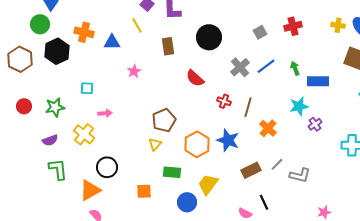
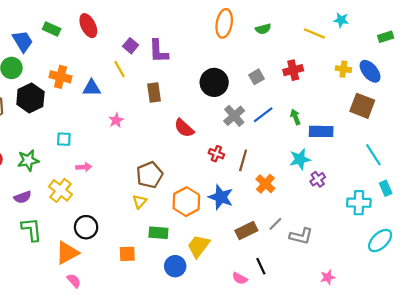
black circle: (209, 37) -> (214, 82), moved

